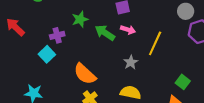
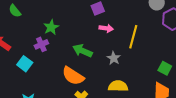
green star: (80, 19) -> (51, 27), moved
green arrow: (105, 33) -> (83, 51), moved
cyan square: (47, 54) -> (25, 64), moved

